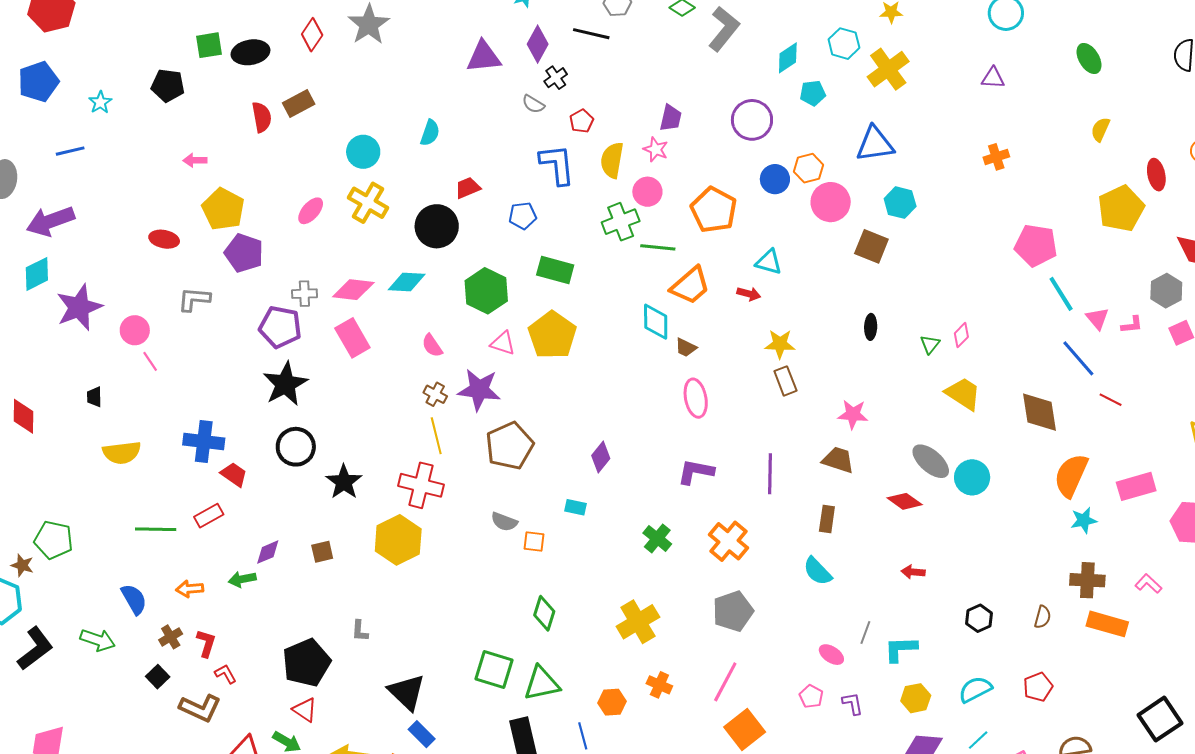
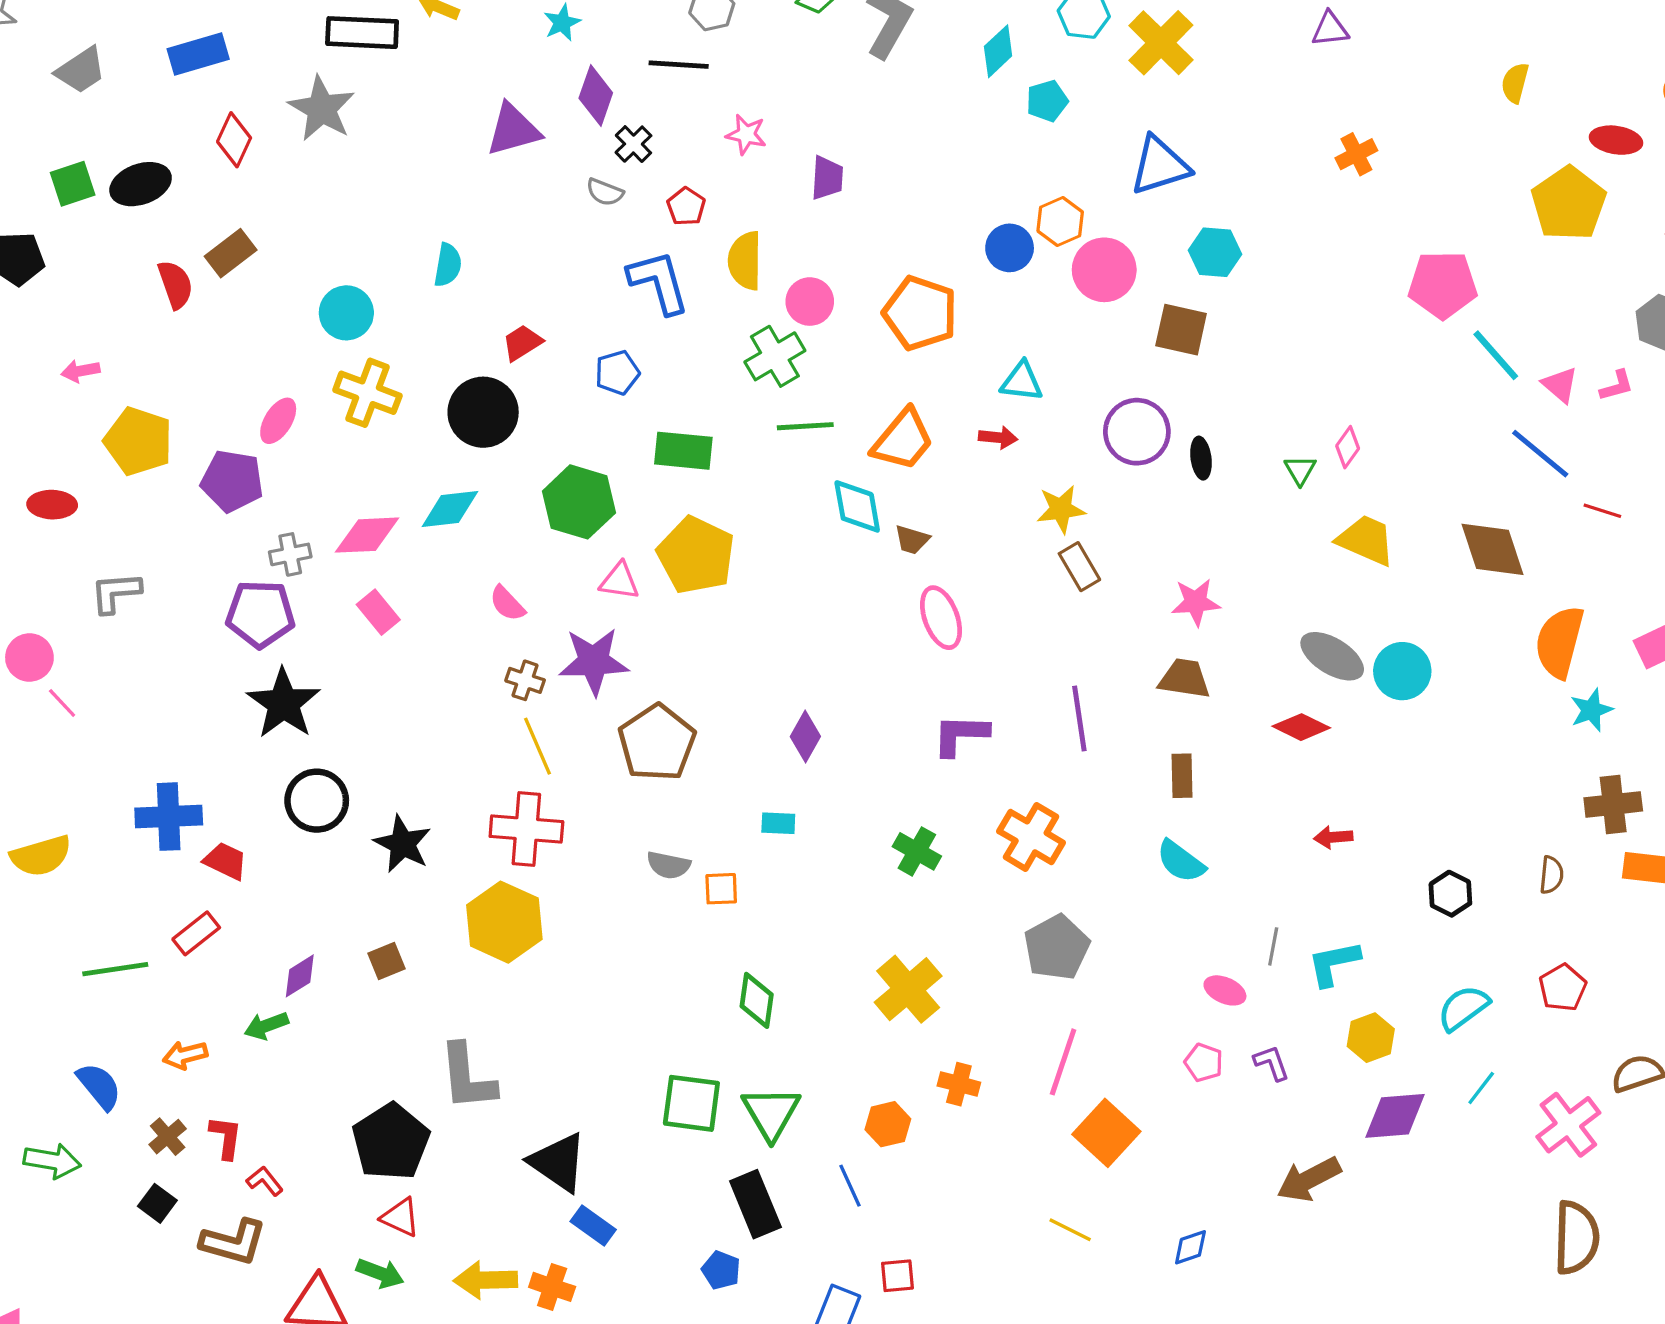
purple circle: (752, 120) -> (1137, 432), moved
pink star: (656, 149) -> (746, 134), moved
red ellipse: (1156, 175) -> (1616, 140), turned -60
green line: (658, 247) -> (805, 426), moved
purple pentagon: (244, 253) -> (232, 481), moved
pink rectangle: (352, 338) -> (378, 612), size x0.7
gray L-shape: (360, 631) -> (467, 1077), size x2.0
green triangle: (542, 683) -> (771, 1113), turned -39

